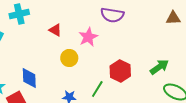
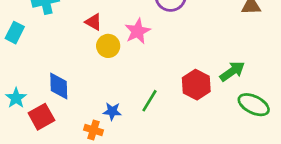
yellow circle: (69, 58) -> (108, 46), moved
red hexagon: (120, 71) -> (196, 85), moved

